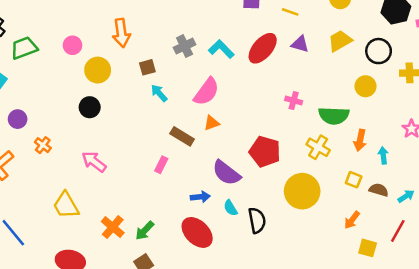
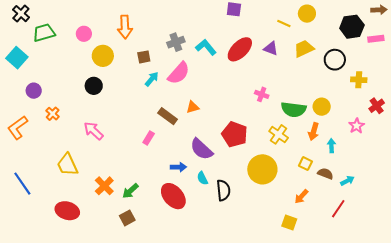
yellow line: (290, 12) -> (284, 23), moved
yellow circle: (366, 86) -> (322, 107), moved
pink semicircle: (206, 92) -> (179, 73), moved
cyan arrow: (159, 93) -> (152, 79), turned 77
yellow square: (368, 248) -> (289, 222), moved

